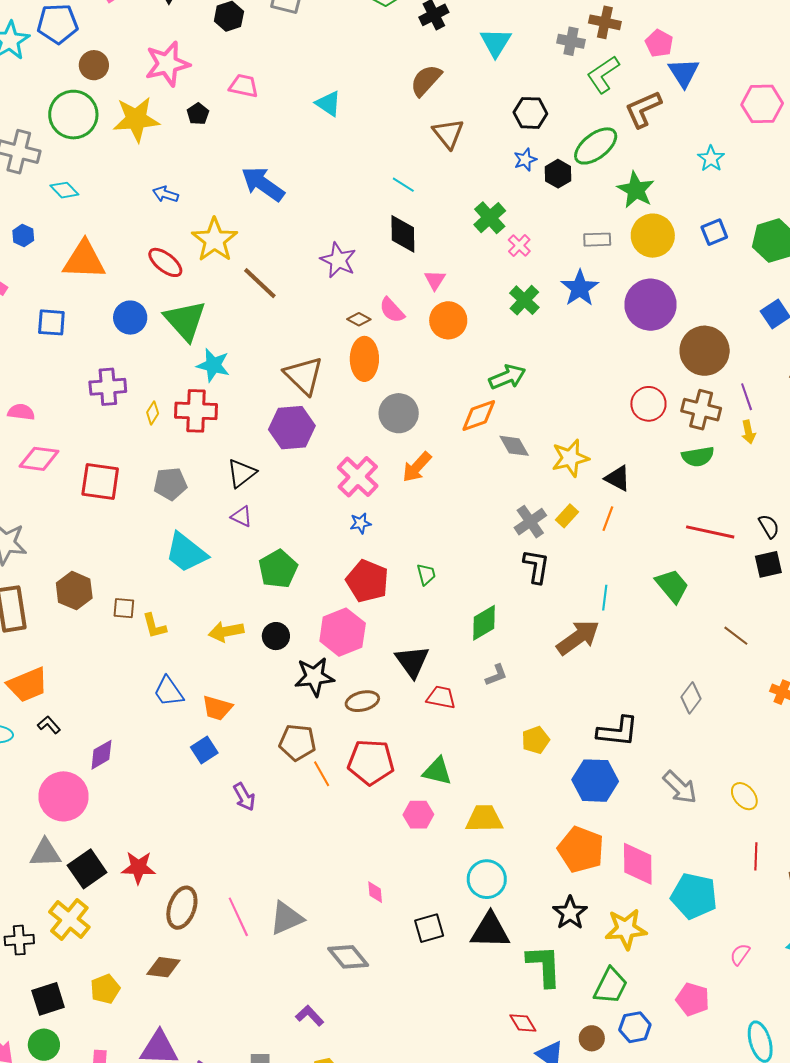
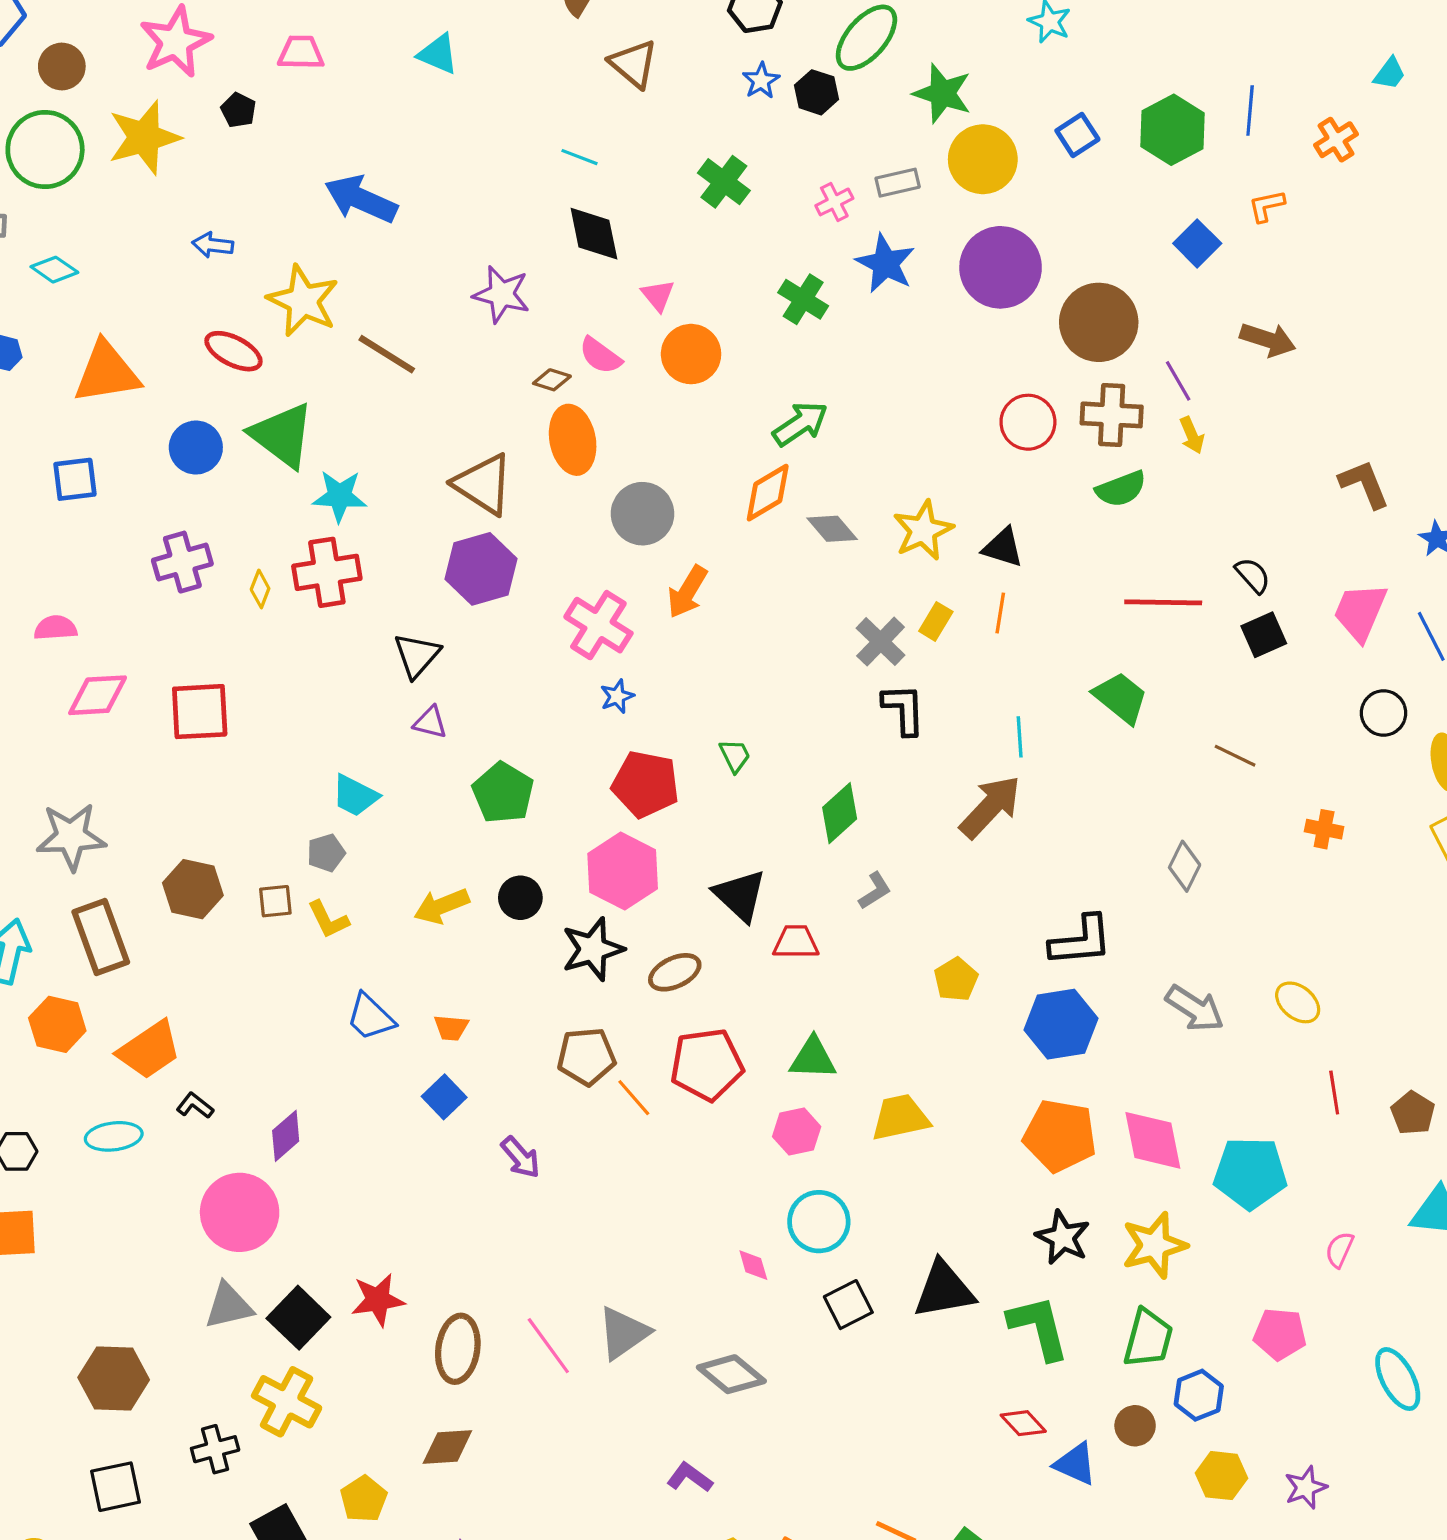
pink cross: (519, 245) -> (834, 202), moved, turned 30
gray pentagon: (170, 484) -> (326, 853), moved, size x0.7
cyan trapezoid: (186, 553) -> (355, 796), size x0.7
orange trapezoid: (217, 708) -> (451, 1028), size x0.7
cyan circle: (487, 879) -> (819, 1222), moved

